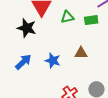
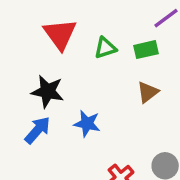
black star: (27, 28) -> (48, 91), moved
brown triangle: (81, 53) -> (148, 92), moved, turned -32

